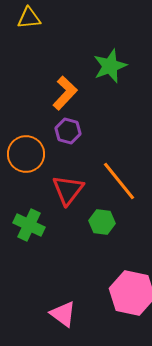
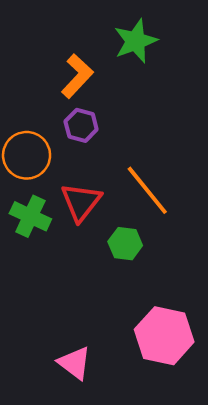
green cross: (29, 225) -> (30, 216), moved

